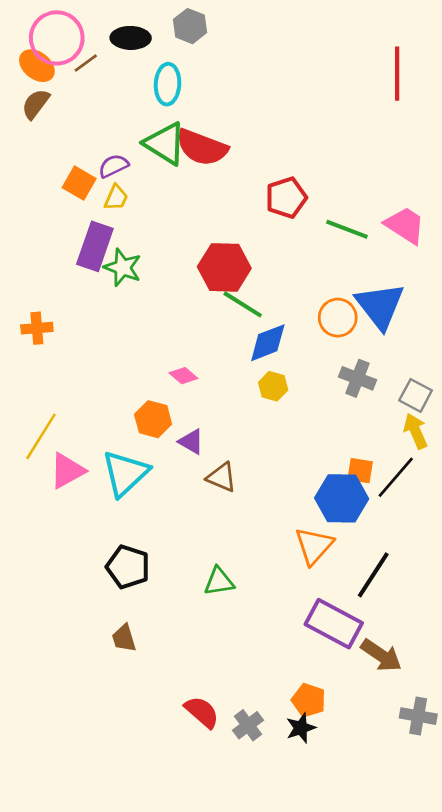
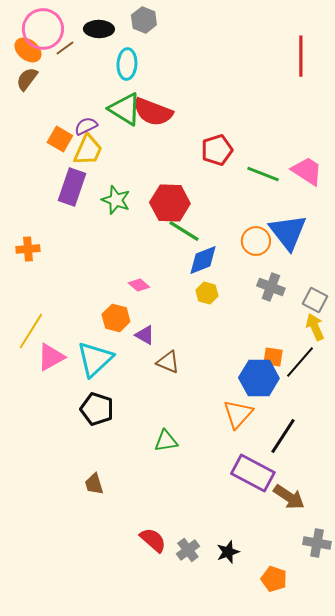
yellow trapezoid: (116, 198) -> (88, 150), size x1.6
green star: (123, 267) -> (116, 200), moved
black pentagon: (128, 567) -> (97, 409), moved
orange pentagon: (309, 700) -> (274, 579), moved

